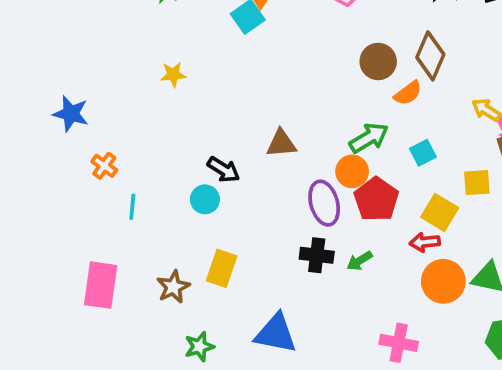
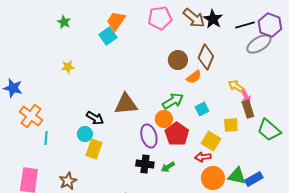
brown triangle: (281, 143) -> (126, 104), size x1.4
orange cross: (104, 166) -> (31, 116), size x1.6
yellow rectangle: (222, 268) -> (94, 149), moved

